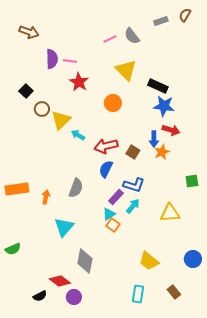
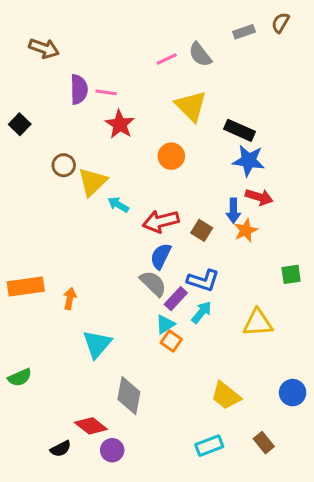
black square: (26, 91) -> (20, 124), moved
gray semicircle: (76, 188) -> (153, 283), moved, turned -66
cyan rectangle: (138, 294) -> (209, 446), turned 60

